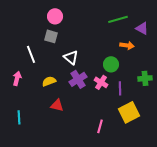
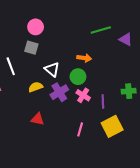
orange arrow: (127, 45) -> (84, 58), moved
green circle: (111, 64) -> (78, 77), moved
yellow semicircle: (49, 81) -> (36, 87), moved
pink line: (100, 126) -> (80, 129), moved

